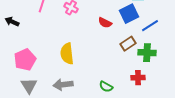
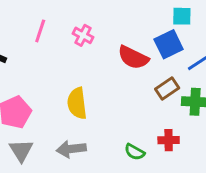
red semicircle: (105, 23) -> (133, 58), size x1.5
red cross: (138, 78) -> (169, 140), moved

